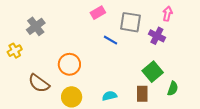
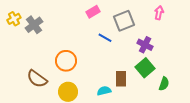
gray square: (131, 22) -> (124, 21), turned -30
purple cross: (157, 36) -> (145, 45), moved
yellow cross: (15, 51) -> (14, 19), moved
brown rectangle: (142, 94) -> (121, 79), moved

